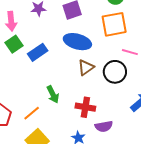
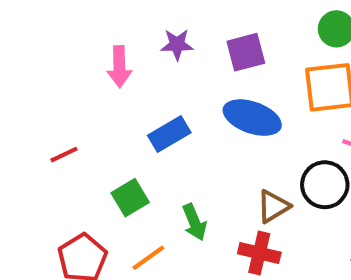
green square: (14, 44) -> (130, 198), moved
brown triangle: (86, 68) -> (273, 206), moved

